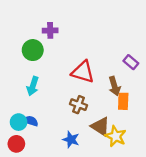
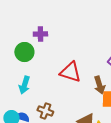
brown cross: (79, 105) -> (45, 111), moved

